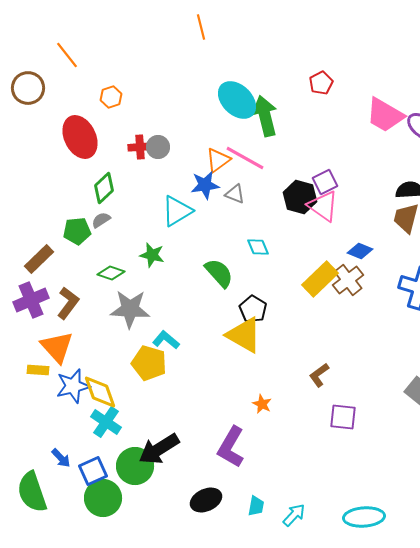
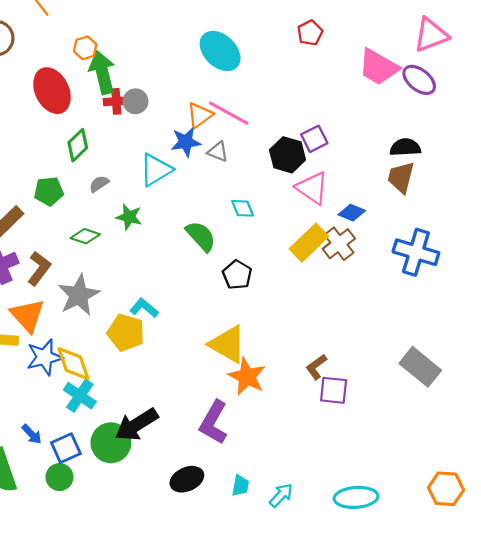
green arrow: (265, 116) -> (102, 72), moved
pink triangle: (323, 206) -> (312, 188), moved
gray semicircle: (101, 220) -> (99, 184), moved
gray star: (130, 309) -> (79, 295), moved, turned -30
yellow triangle: (244, 335) -> (228, 344), moved
brown L-shape: (319, 375) -> (316, 367), moved
orange star: (262, 404) -> (247, 376), size x1.8
green circle: (103, 498) -> (59, 477), moved, size x0.7

